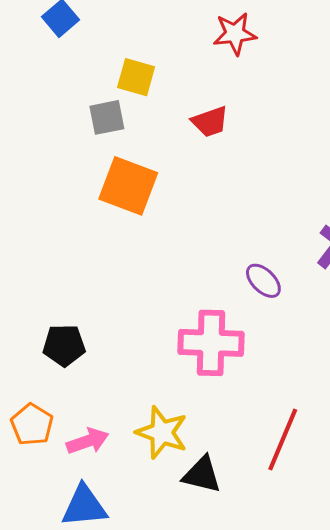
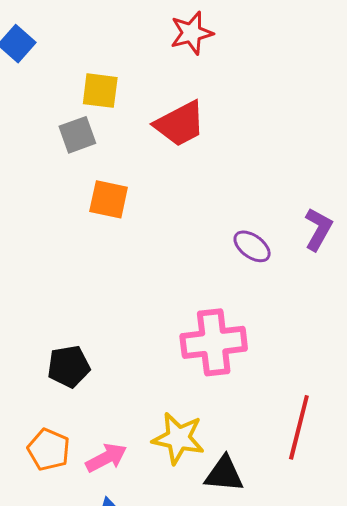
red trapezoid: (210, 122) -> (180, 124), size x1.4
orange square: (128, 186) -> (109, 199), size x0.7
purple ellipse: (263, 281) -> (252, 246), moved

